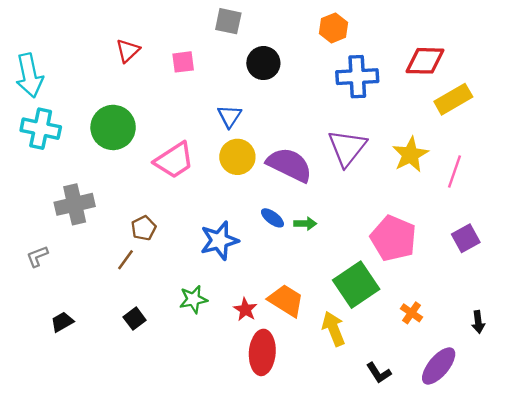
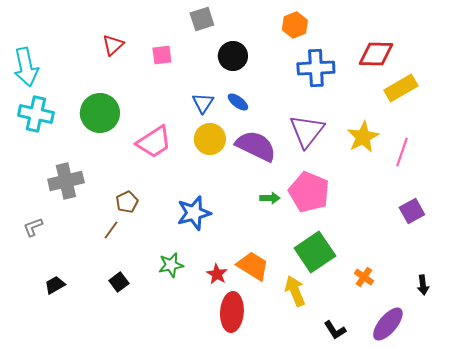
gray square: (228, 21) -> (202, 19), turned -30
blue ellipse: (272, 218) -> (238, 102), moved
pink pentagon: (393, 238) -> (309, 192), moved

